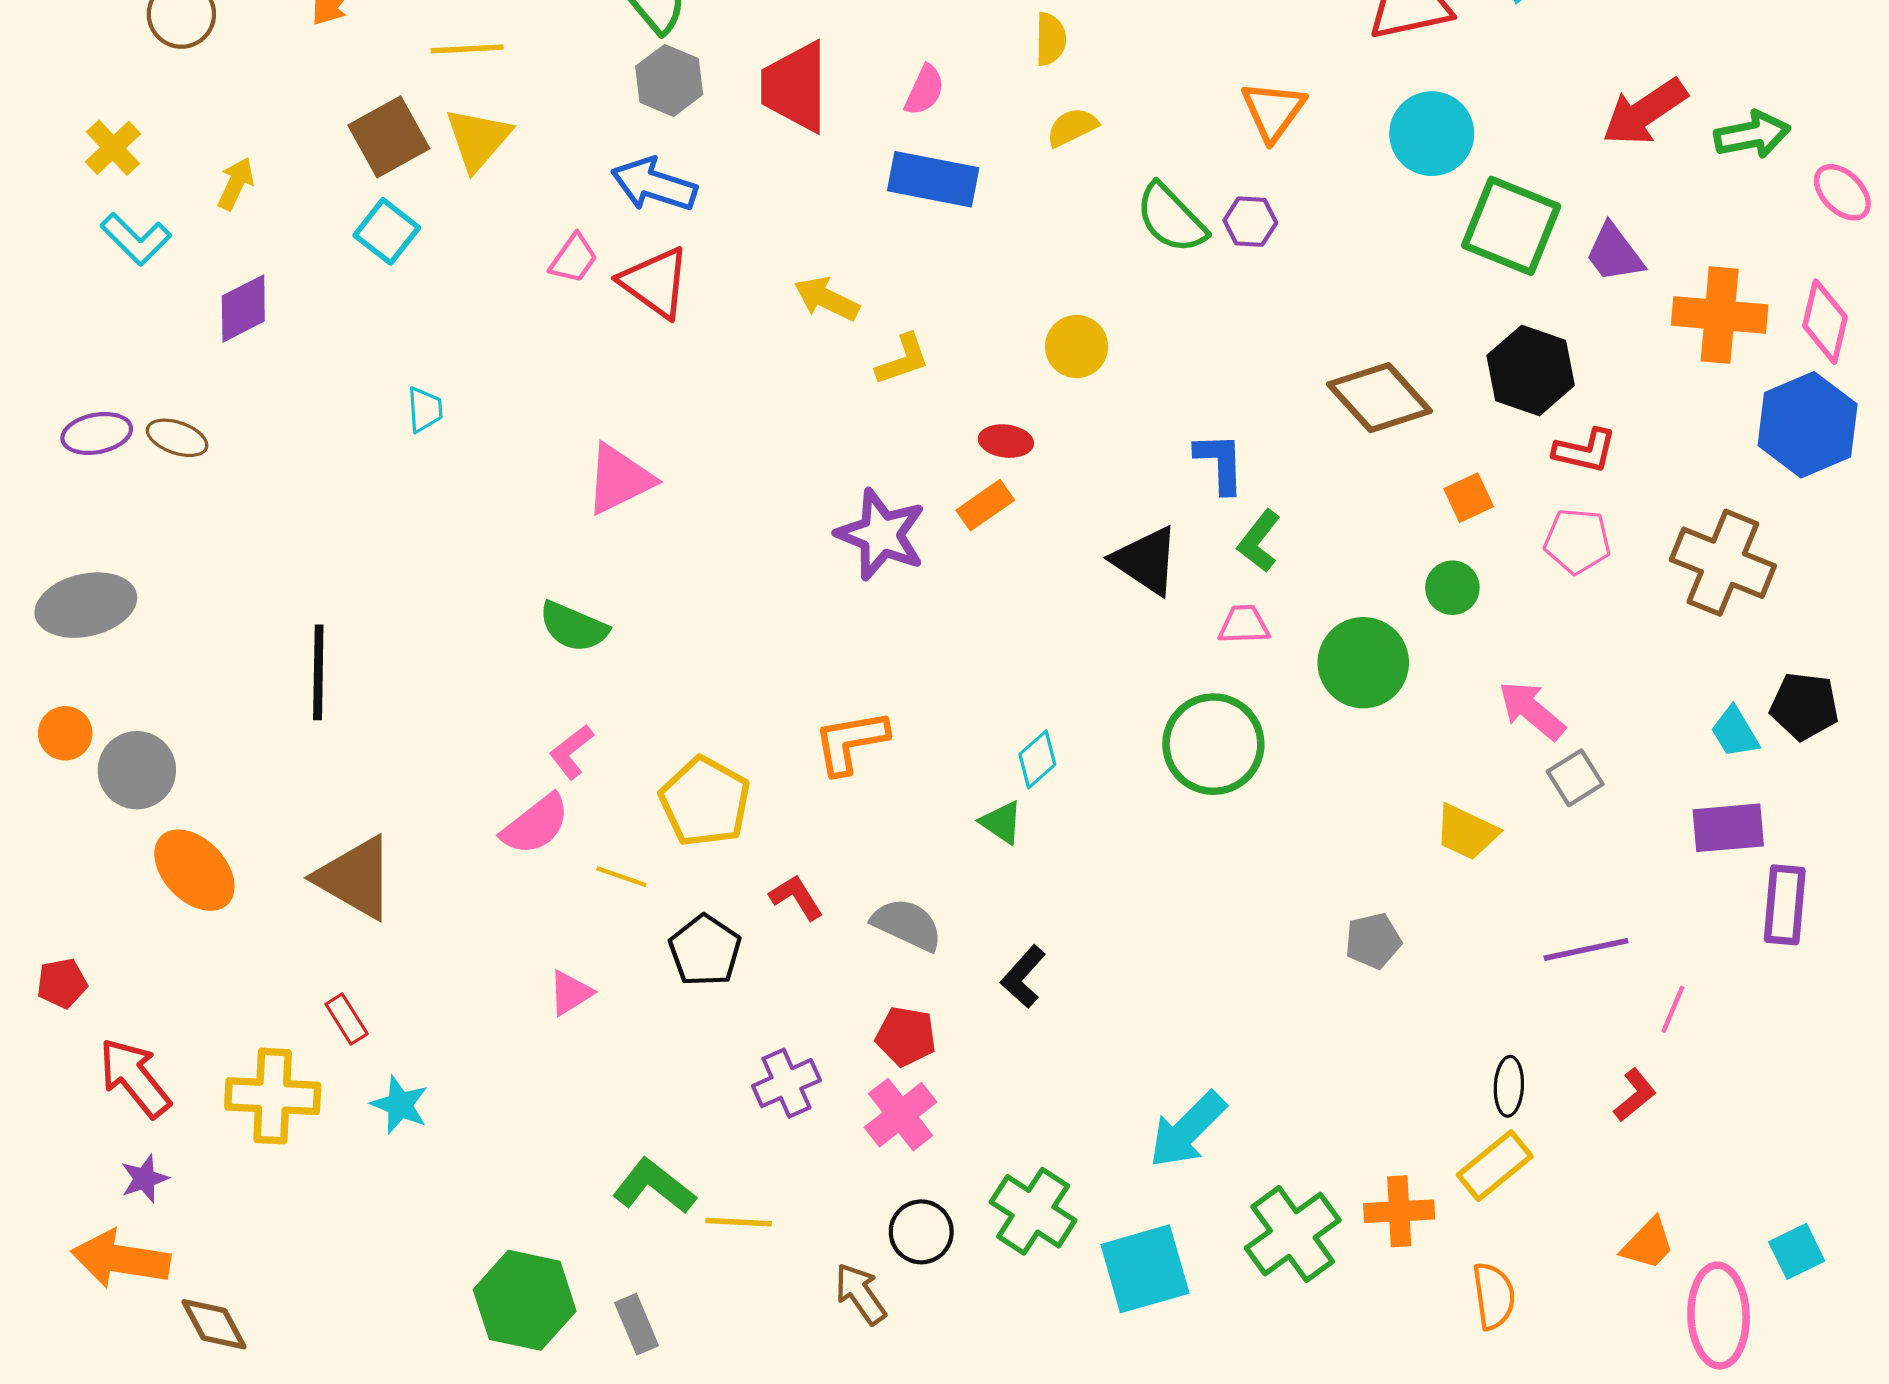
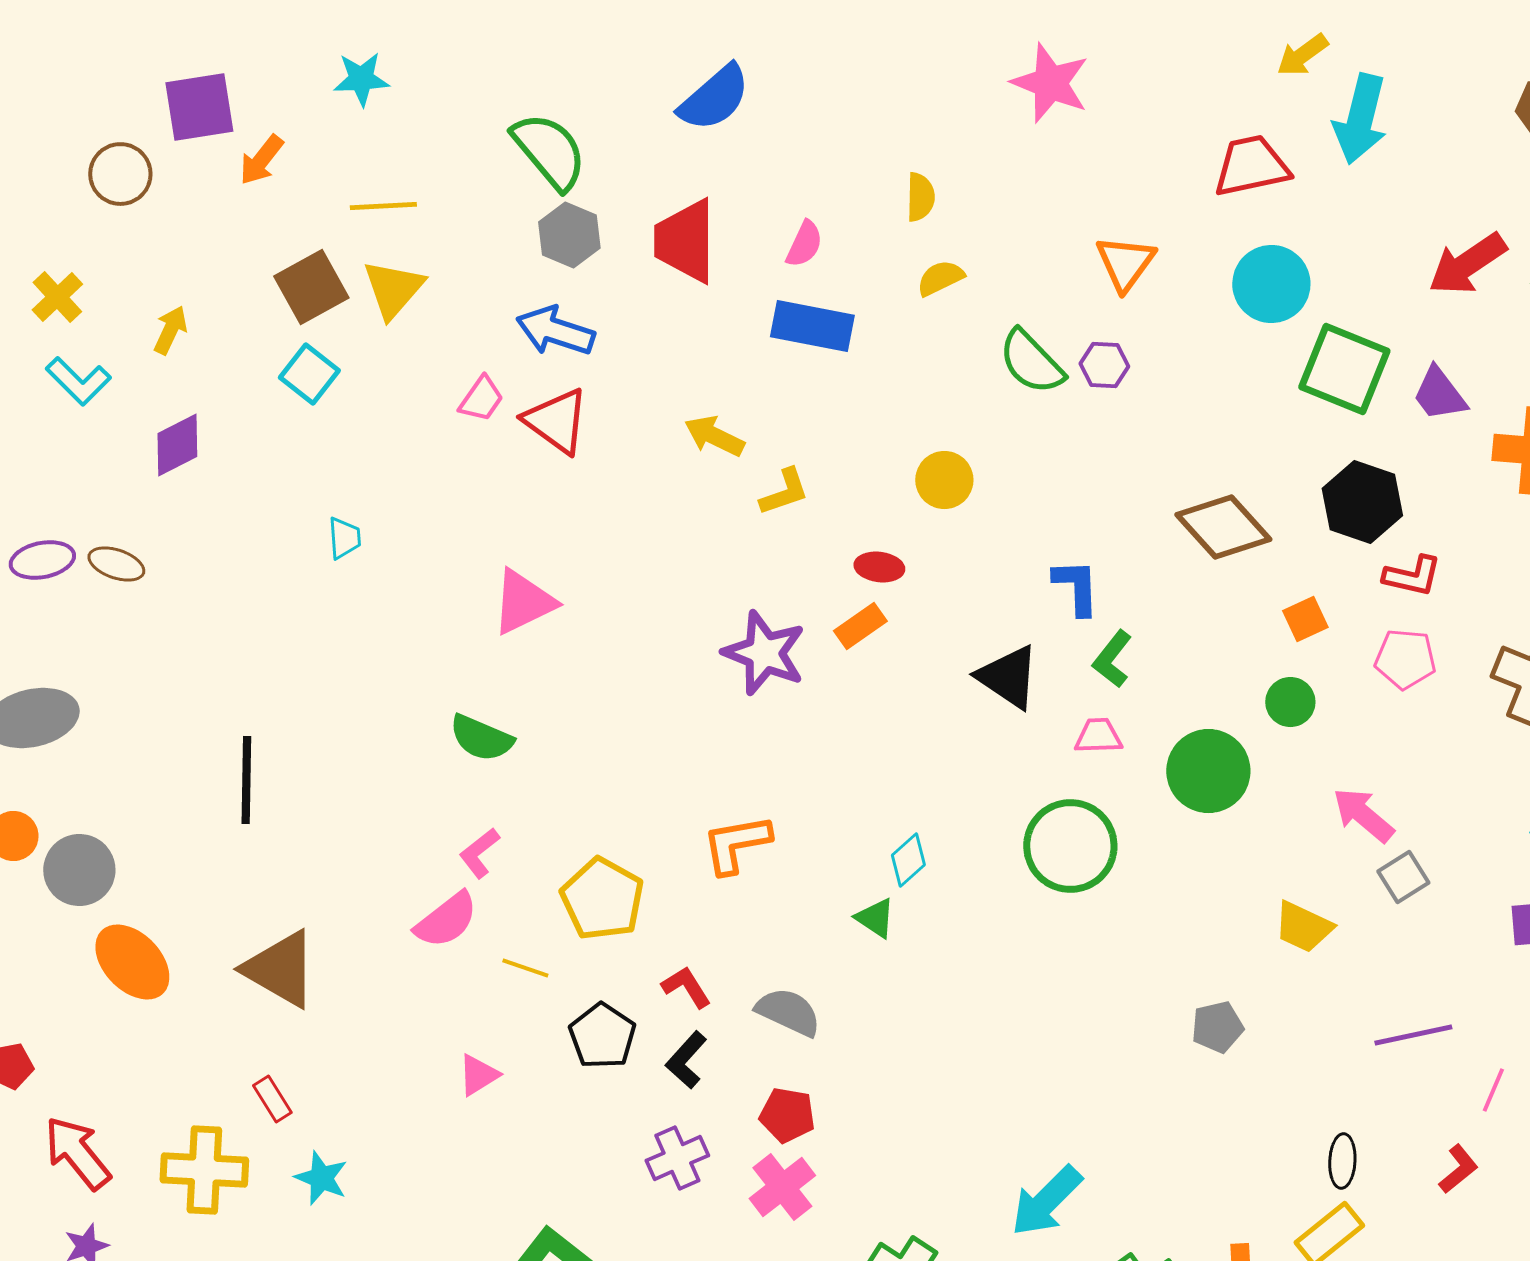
black L-shape: (1023, 977) -> (686, 1060), moved

